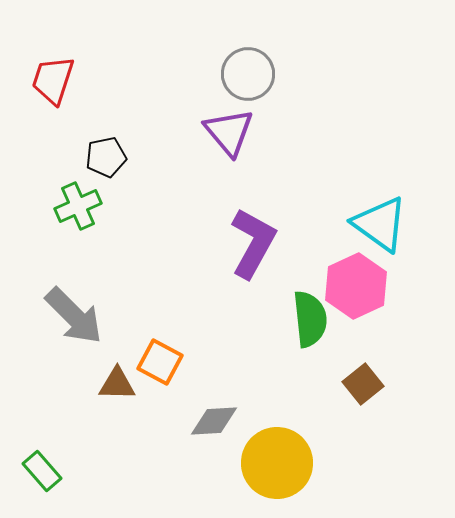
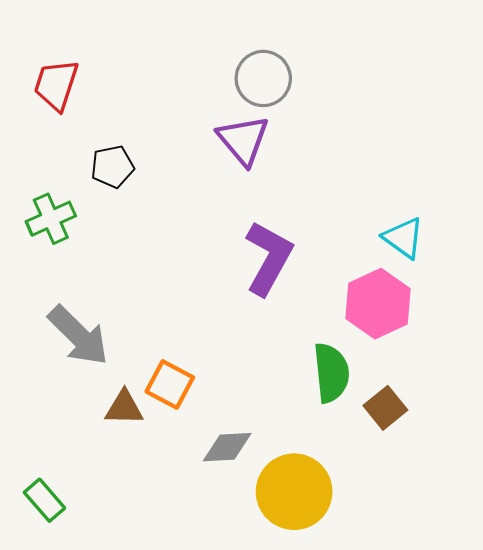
green cross: (78, 206) -> (51, 219), moved
cyan triangle: (380, 224) -> (404, 238), size x0.7
green semicircle: (310, 319) -> (331, 373), moved

